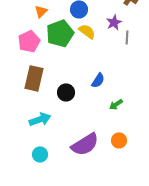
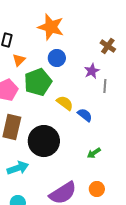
yellow semicircle: (87, 31) -> (65, 103), moved
blue semicircle: (98, 80) -> (85, 115), moved, turned -84
black circle: (66, 92) -> (44, 141), size x1.8

